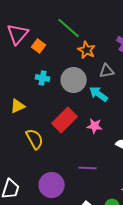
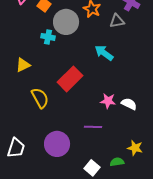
gray triangle: (107, 71) -> (117, 21), moved
gray circle: (74, 80) -> (66, 22), moved
pink star: (95, 126) -> (108, 101), moved

